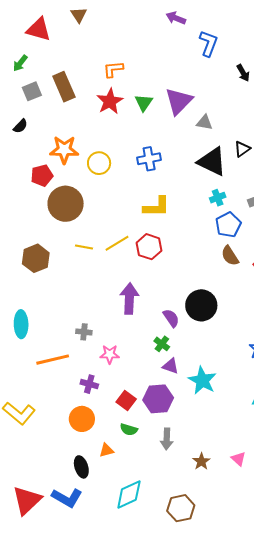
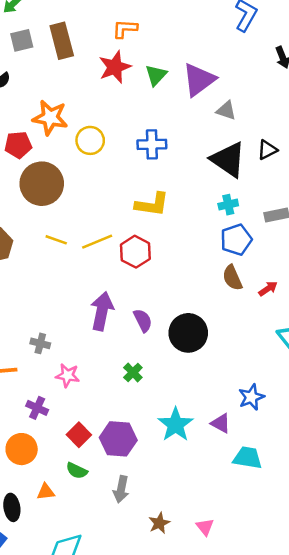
purple semicircle: (171, 318) -> (143, 320), moved
purple triangle: (171, 366) -> (221, 423), moved

